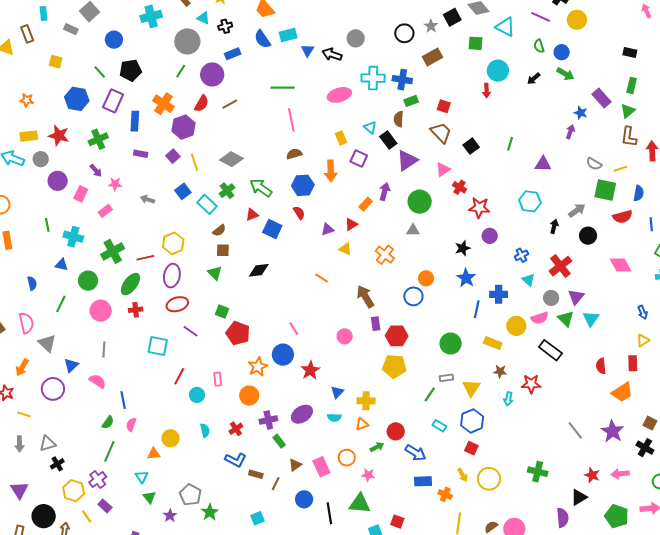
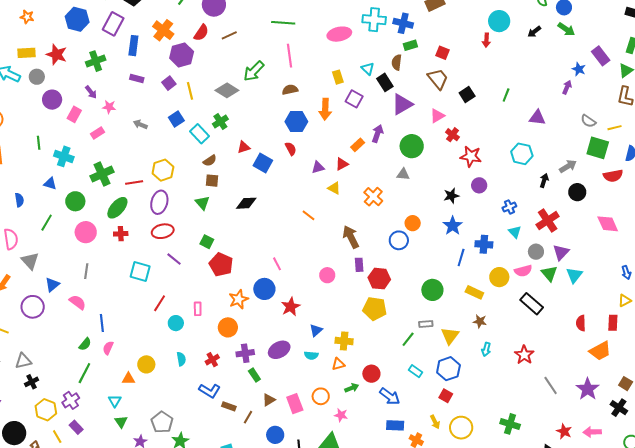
green arrow: (261, 188) -> (254, 71), moved, turned -85
red star: (531, 384) -> (524, 355), moved, turned 30

